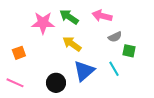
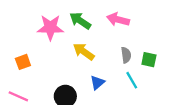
gray semicircle: (115, 37) -> (126, 55), moved, turned -72
blue triangle: (84, 71) -> (97, 83), size x0.6

